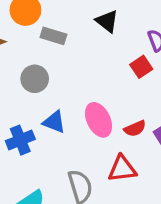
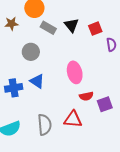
black triangle: (107, 21) -> (71, 25), moved
red square: (141, 67) -> (95, 29), moved
pink ellipse: (99, 120) -> (75, 72), moved

